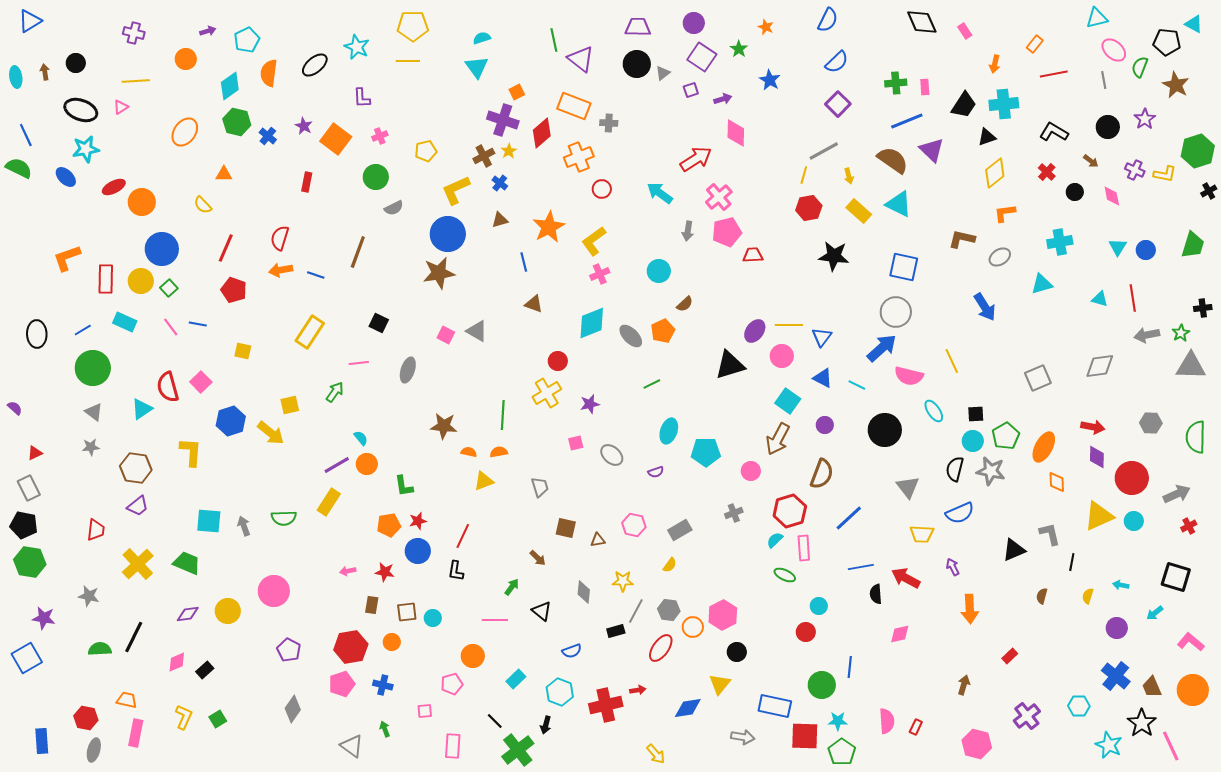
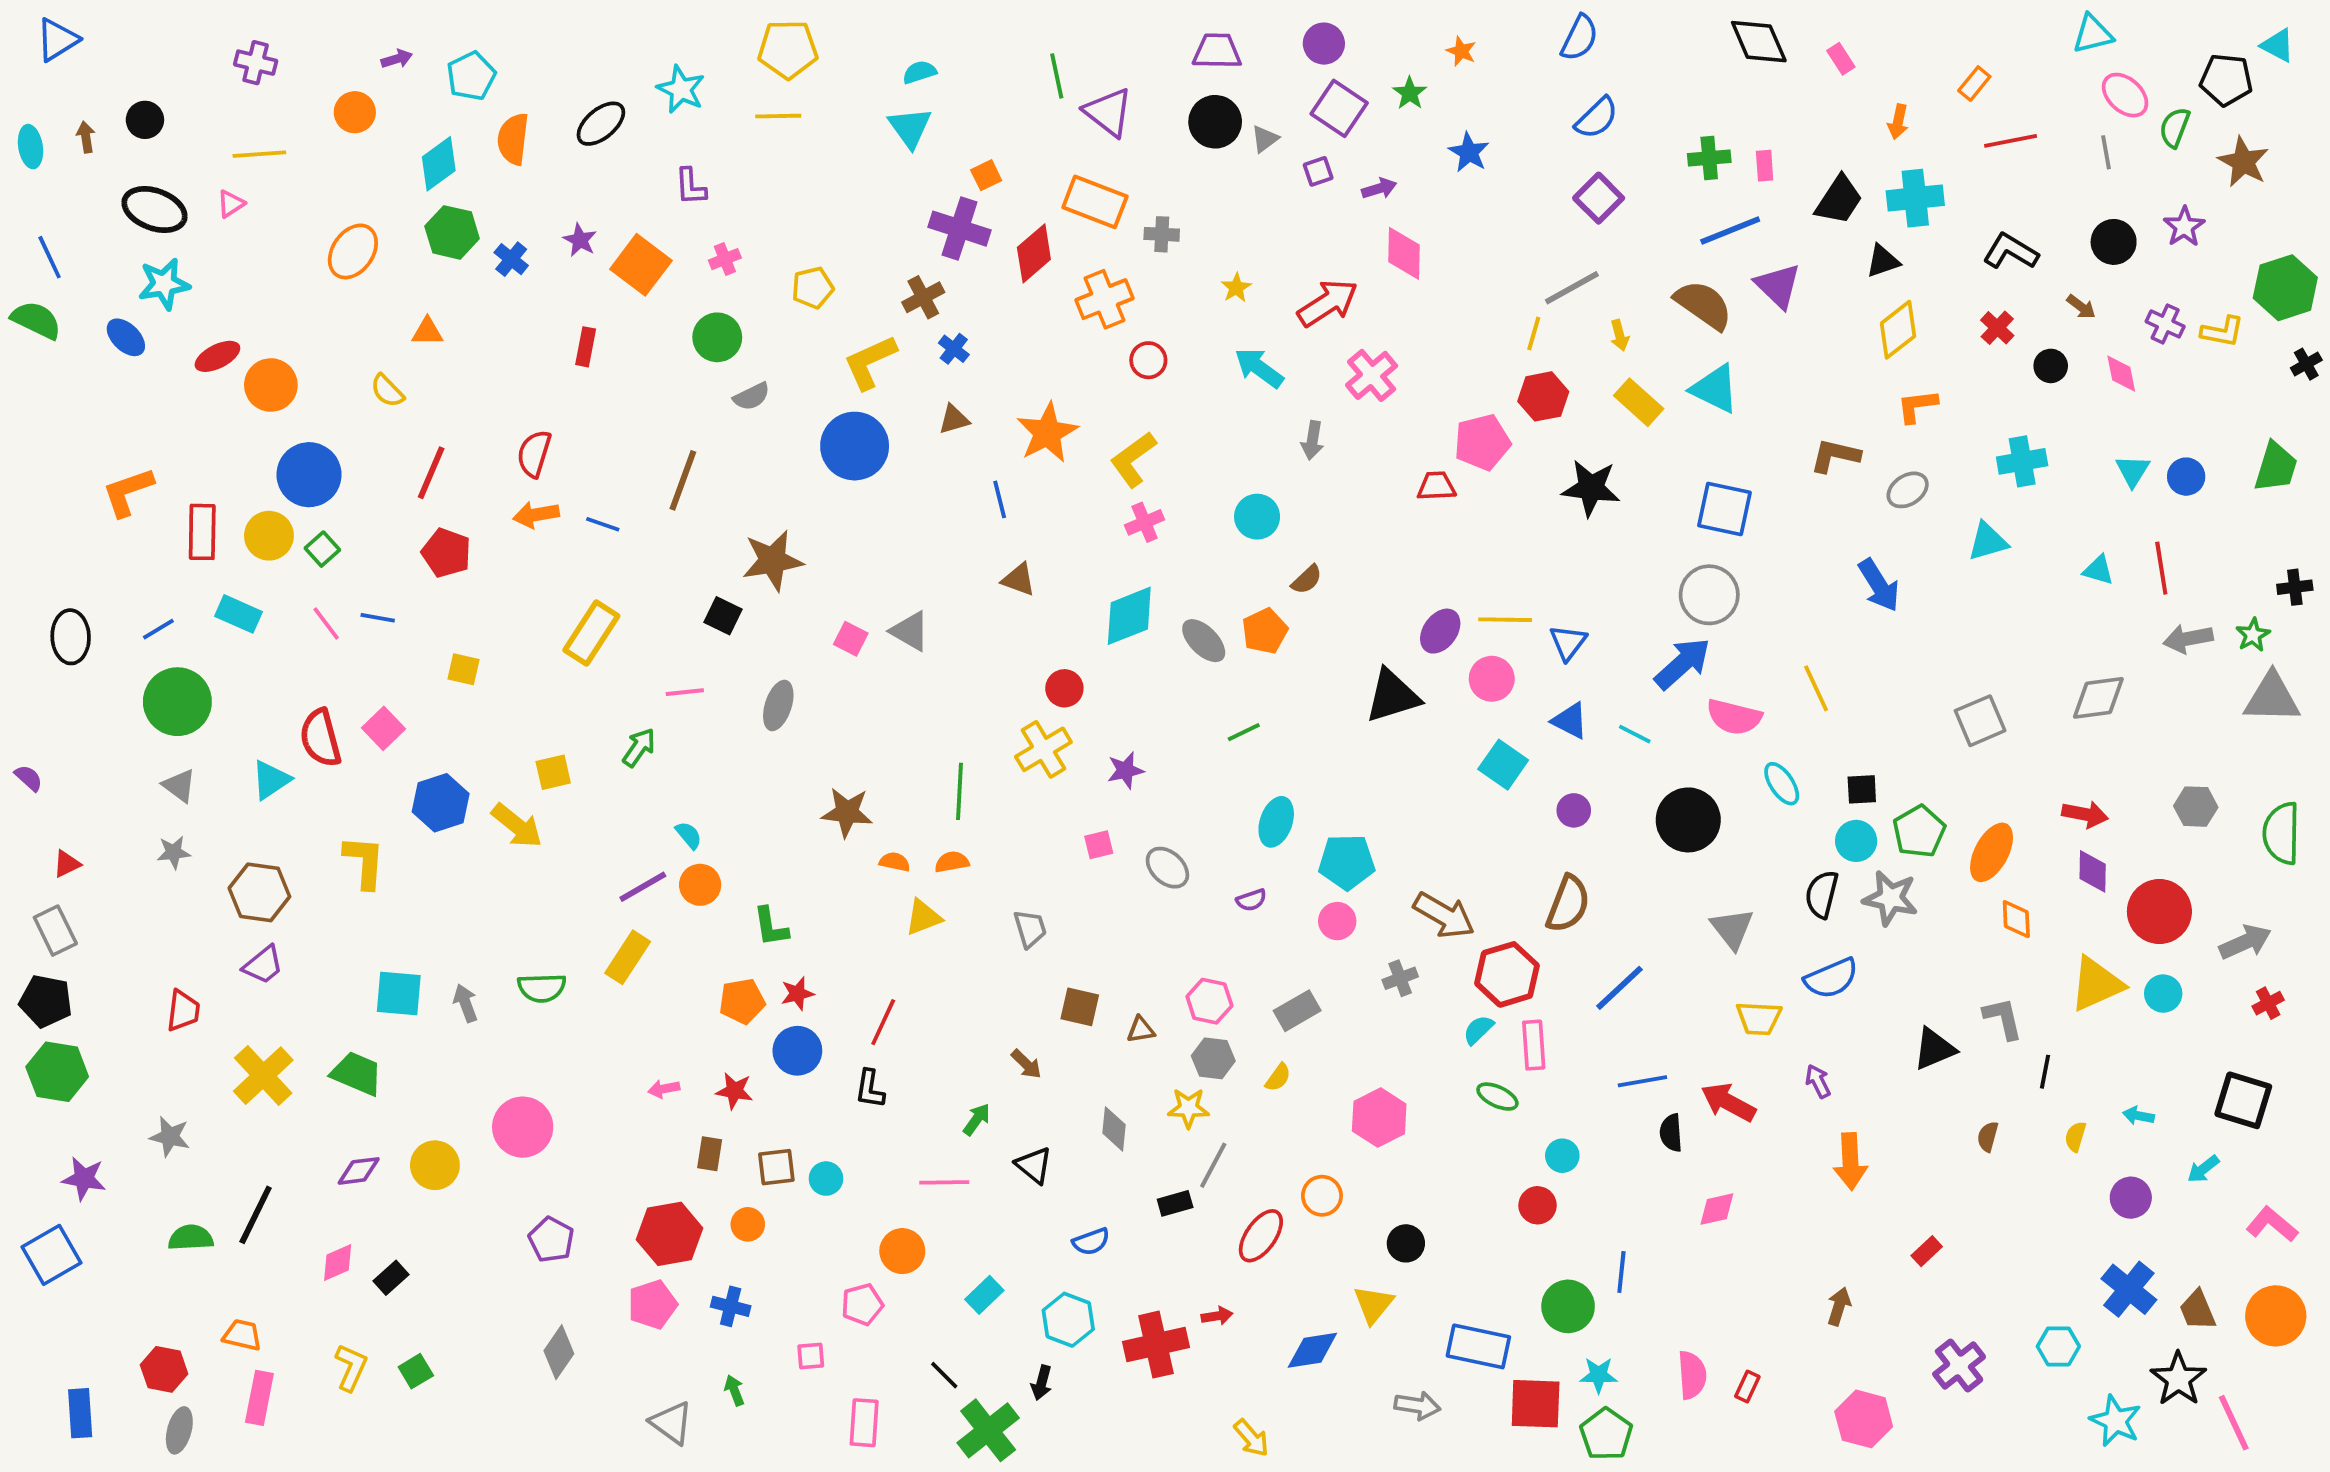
yellow star: (509, 151) -> (1236, 288), moved
pink pentagon: (727, 232) -> (1482, 442), moved
brown star: (439, 273) -> (773, 561), moved
brown arrow: (778, 439) -> (1444, 915), moved, turned -88
pink circle: (751, 471) -> (1337, 921), moved
gray hexagon: (669, 610) -> (1213, 1058), moved
pink hexagon: (723, 615) -> (1379, 1118), moved

